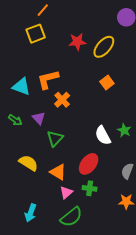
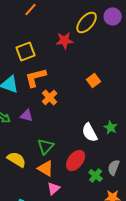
yellow square: (36, 34) -> (26, 51), moved
yellow ellipse: (104, 47) -> (87, 22), moved
purple triangle: (39, 118) -> (27, 115), turned -32
green triangle: (55, 138) -> (46, 146), moved
green cross: (90, 188) -> (96, 175), moved, turned 32

